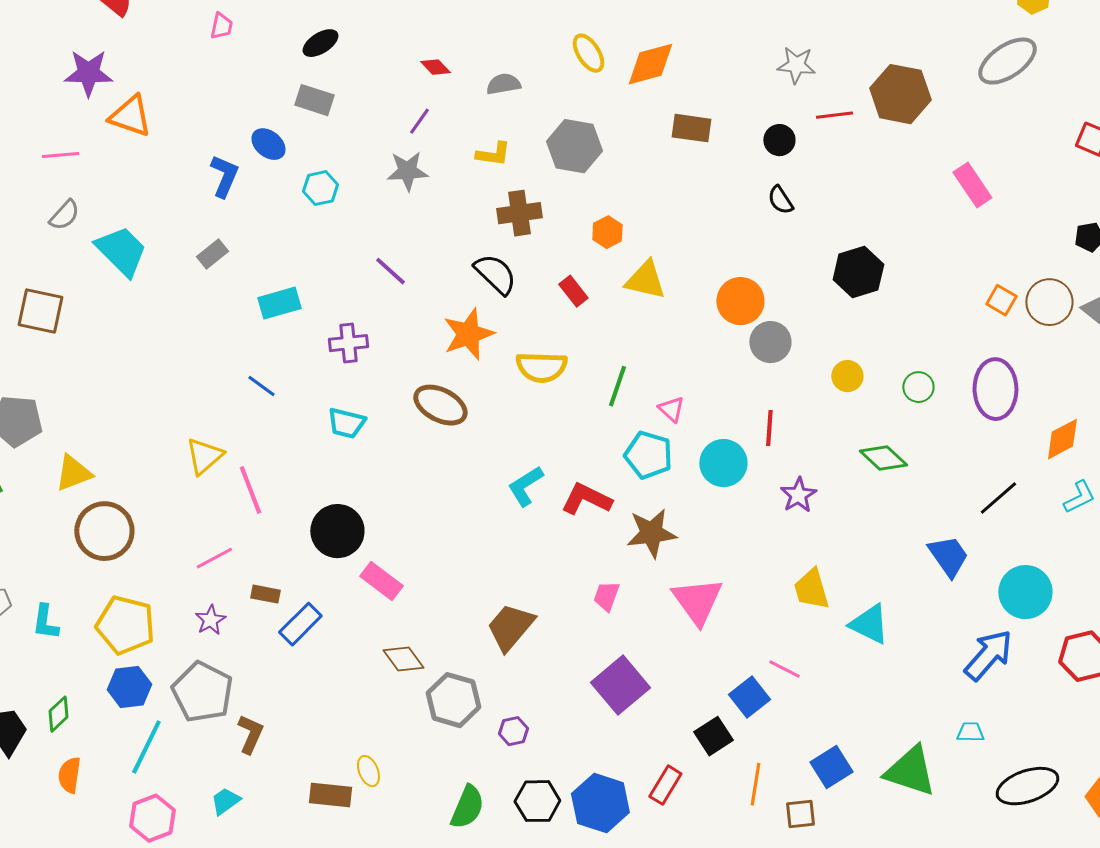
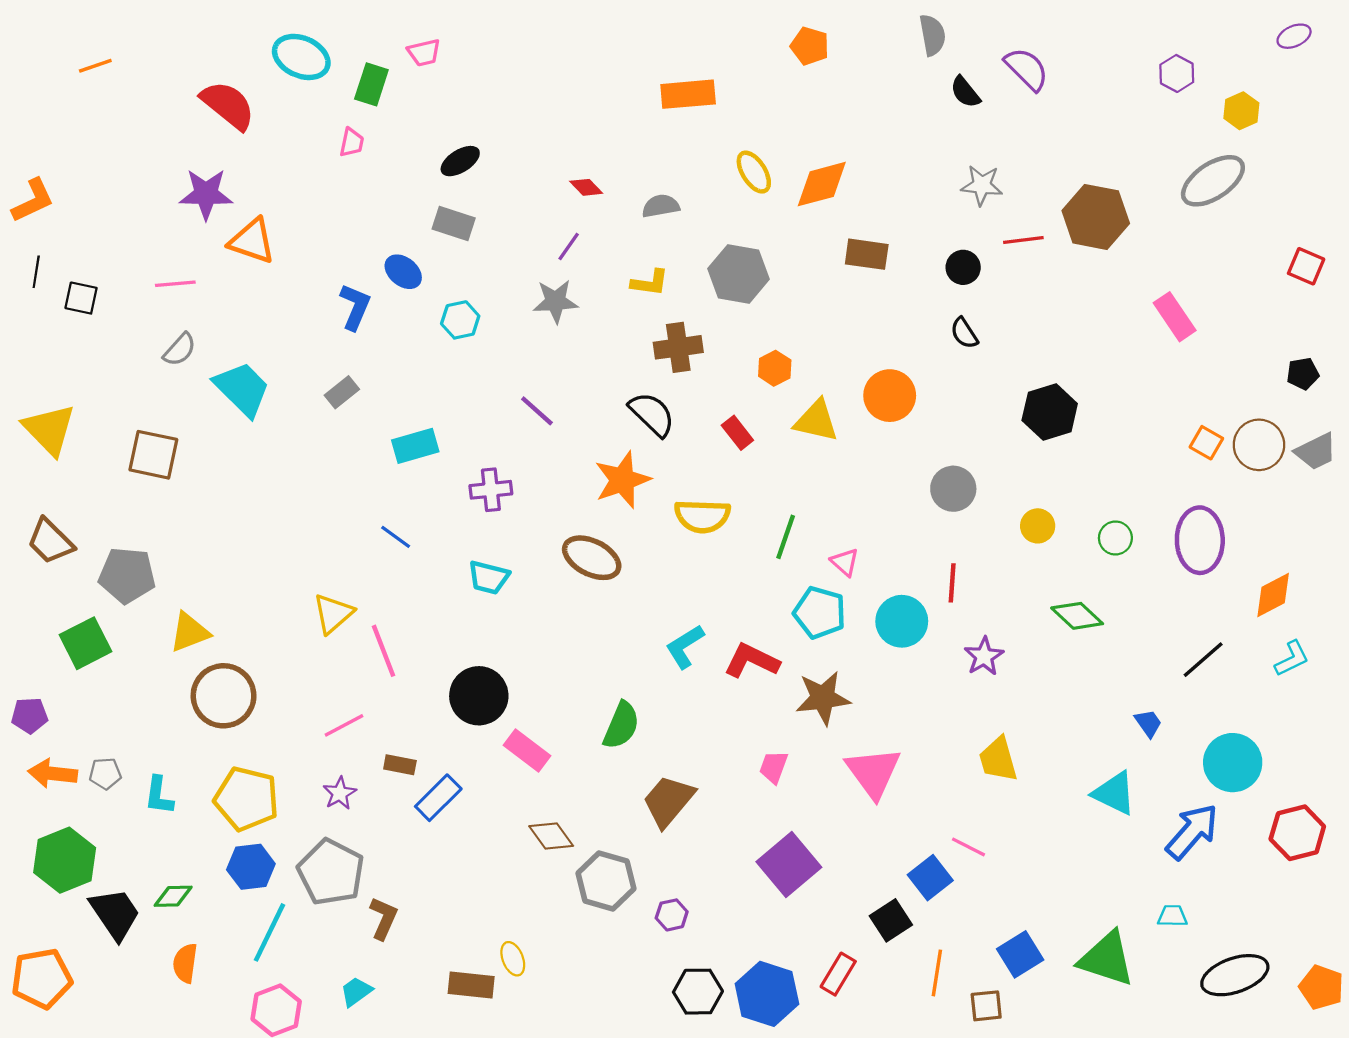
orange circle: (740, 301) -> (890, 396), moved
blue trapezoid: (948, 556) -> (1148, 723), size x0.6
cyan triangle: (869, 624) -> (1114, 793), moved
green diamond: (58, 714) -> (173, 896), turned 42
green semicircle: (467, 807) -> (621, 725), moved

